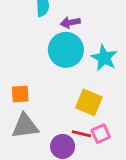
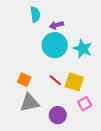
orange square: (20, 94) -> (24, 80), turned 32
red line: (81, 134) -> (55, 80), moved, turned 32

